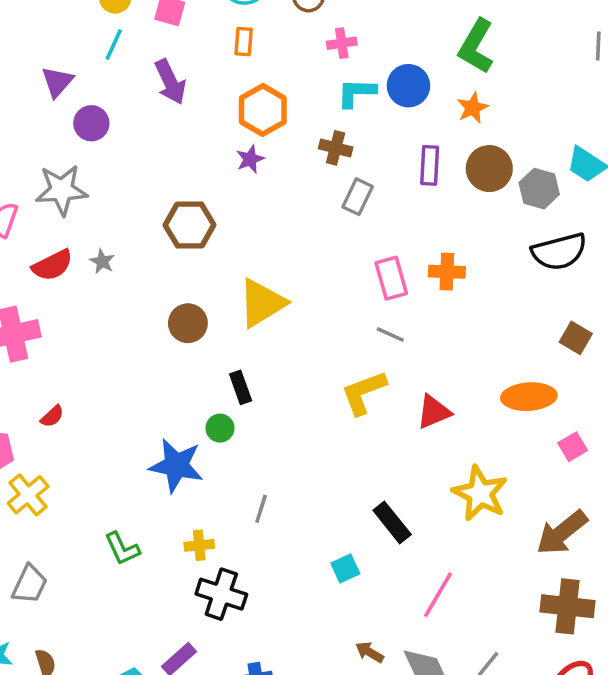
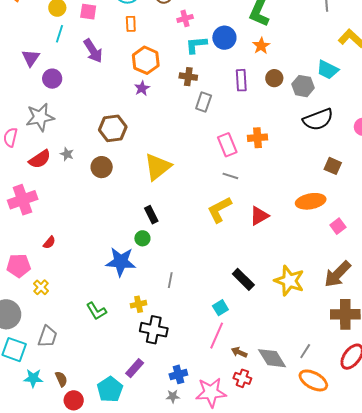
brown circle: (489, 169) -> (274, 78), size x0.7
brown circle: (188, 323) -> (102, 167), moved
yellow star: (480, 493) -> (289, 281), moved
yellow cross: (28, 495) -> (41, 287), size x0.7
pink line: (438, 595) -> (217, 336), moved

